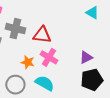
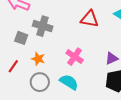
red triangle: (42, 35) -> (90, 19), moved
orange star: (28, 62) -> (38, 59), moved

